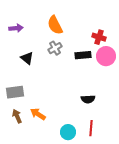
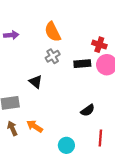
black triangle: (27, 58) -> (36, 82), moved
black semicircle: (88, 99) -> (88, 110), turned -32
red line: (91, 128) -> (100, 138), moved

